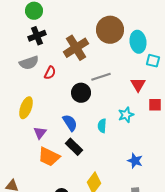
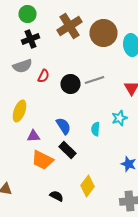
brown cross: (76, 48) -> (70, 26), moved
black circle: (81, 93) -> (70, 84), moved
purple triangle: (40, 133) -> (34, 136), turned 48

